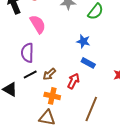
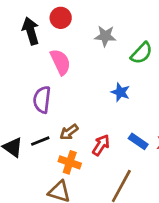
blue rectangle: (88, 63) -> (138, 141), moved
black line: (30, 75) -> (40, 141), moved

